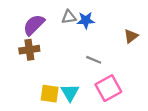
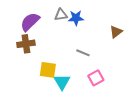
pink square: (108, 88) -> (96, 78), size x0.7
yellow square: (50, 94) -> (48, 70), moved

